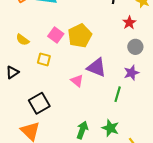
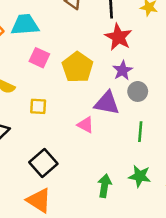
red star: (129, 23) -> (118, 37), moved, size x1.5
pink square: (56, 35) -> (39, 58), moved
gray circle: (135, 47) -> (138, 91), moved
purple star: (131, 73) -> (123, 70), moved

